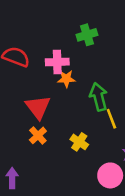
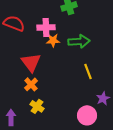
green arrow: (99, 97) -> (79, 41), moved, turned 100
yellow cross: (79, 142) -> (37, 106), moved

